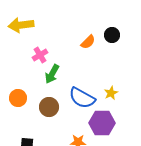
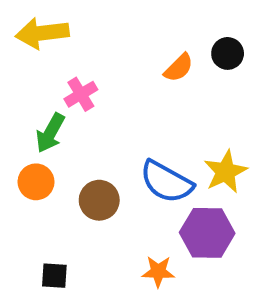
green arrow: (52, 74) -> (50, 133), moved
yellow star: (111, 93) -> (226, 172), size x1.5

